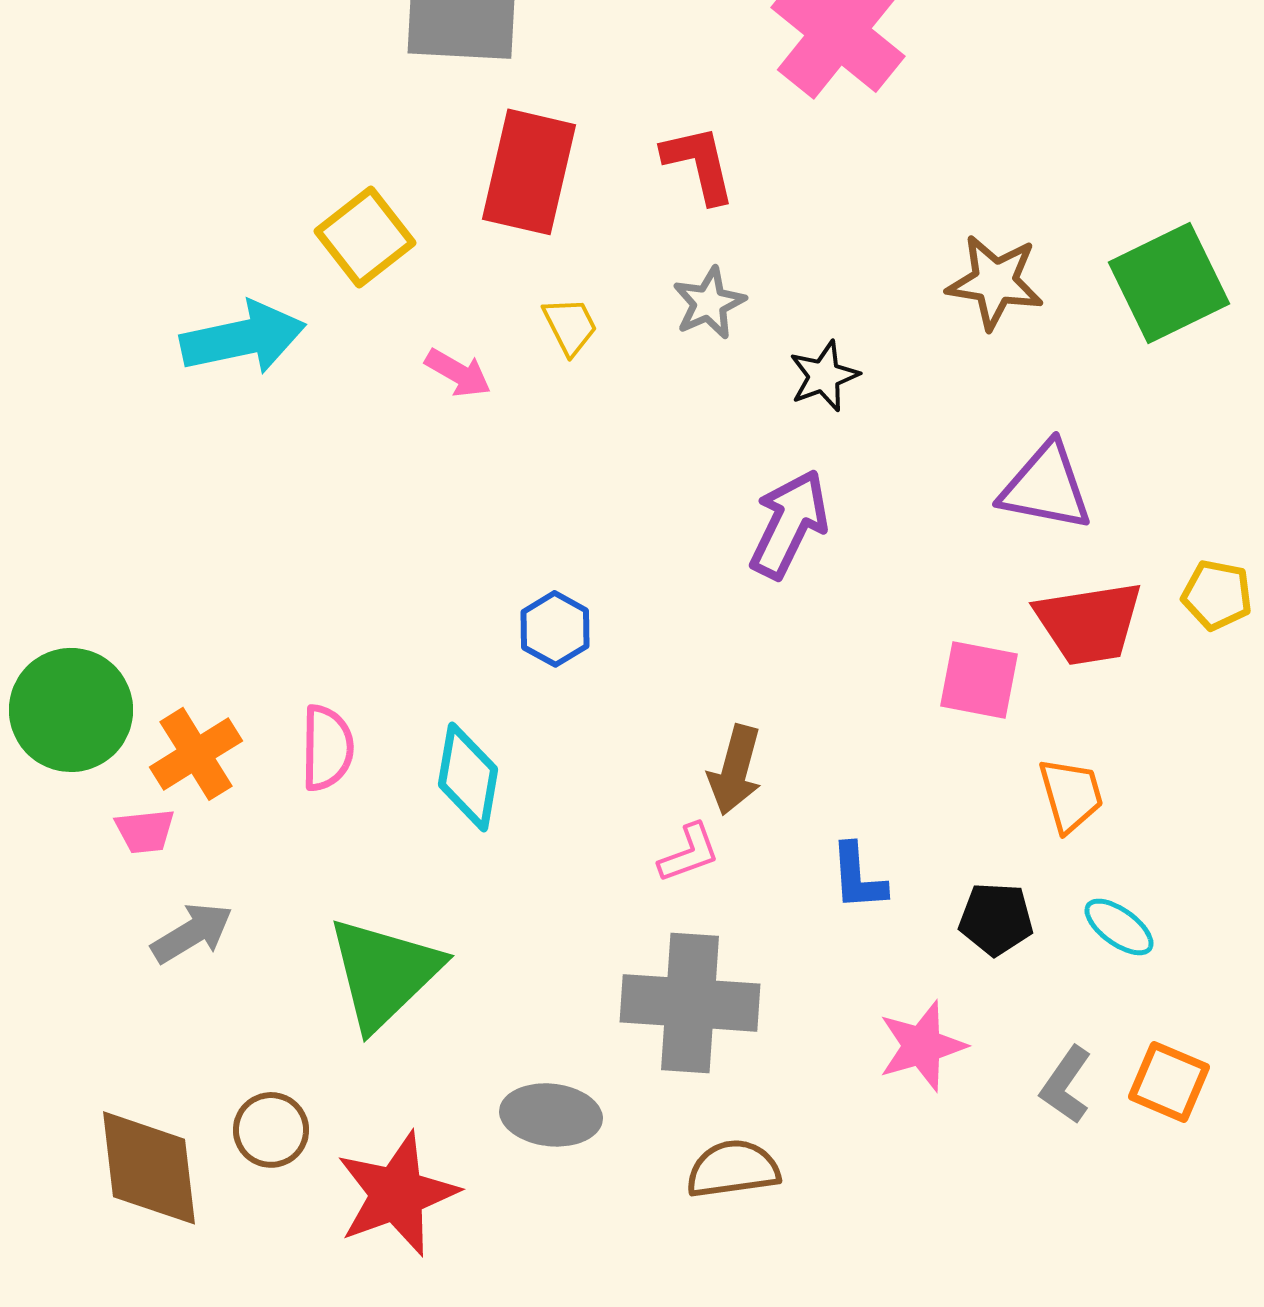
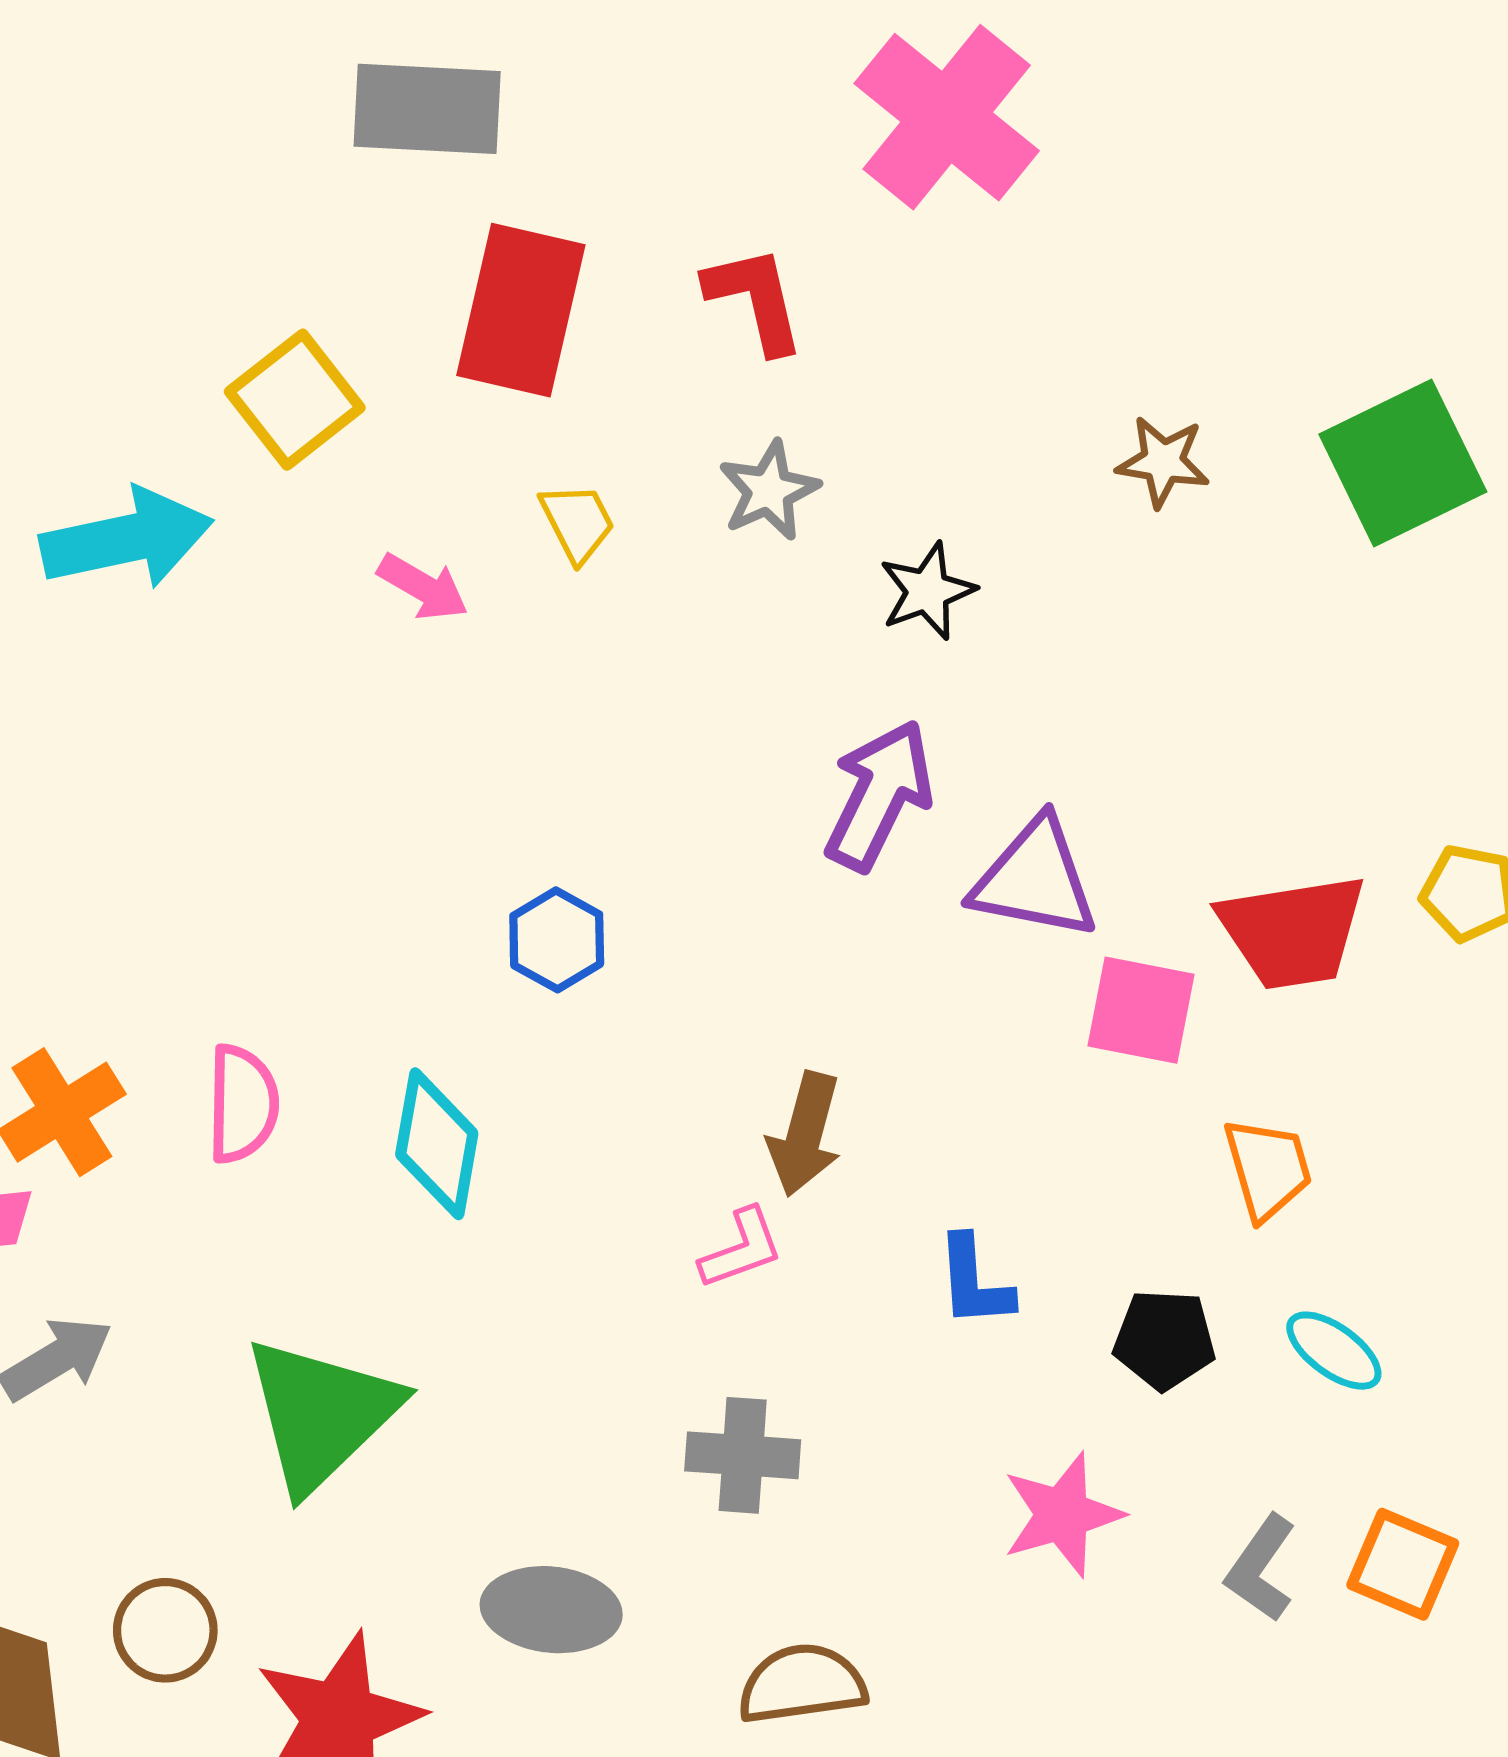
brown star: (995, 282) -> (1163, 462), size x0.7
purple triangle: (1046, 487) -> (1035, 879), moved
gray cross: (690, 1003) -> (743, 1455), size x0.6

